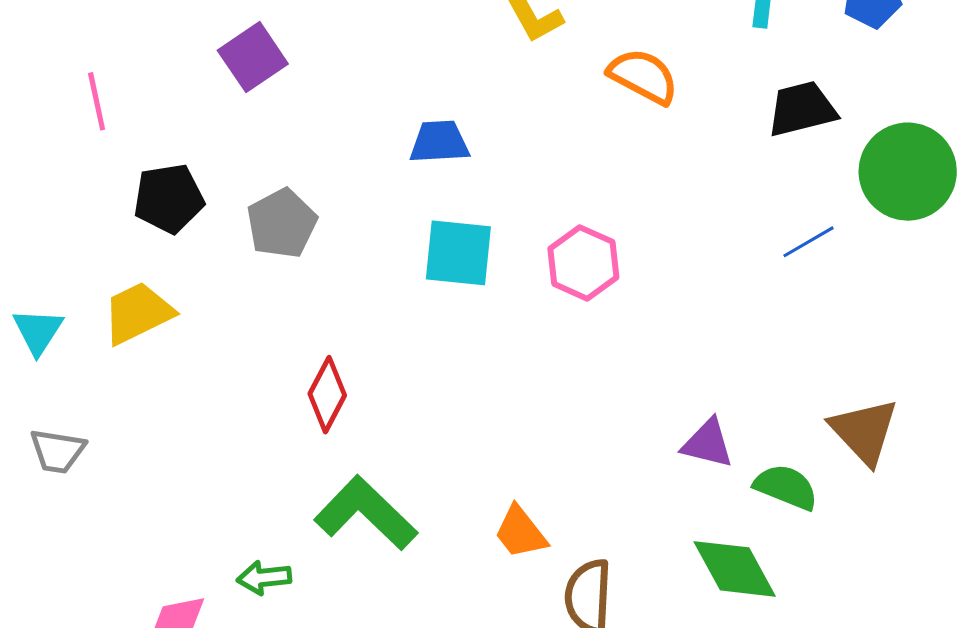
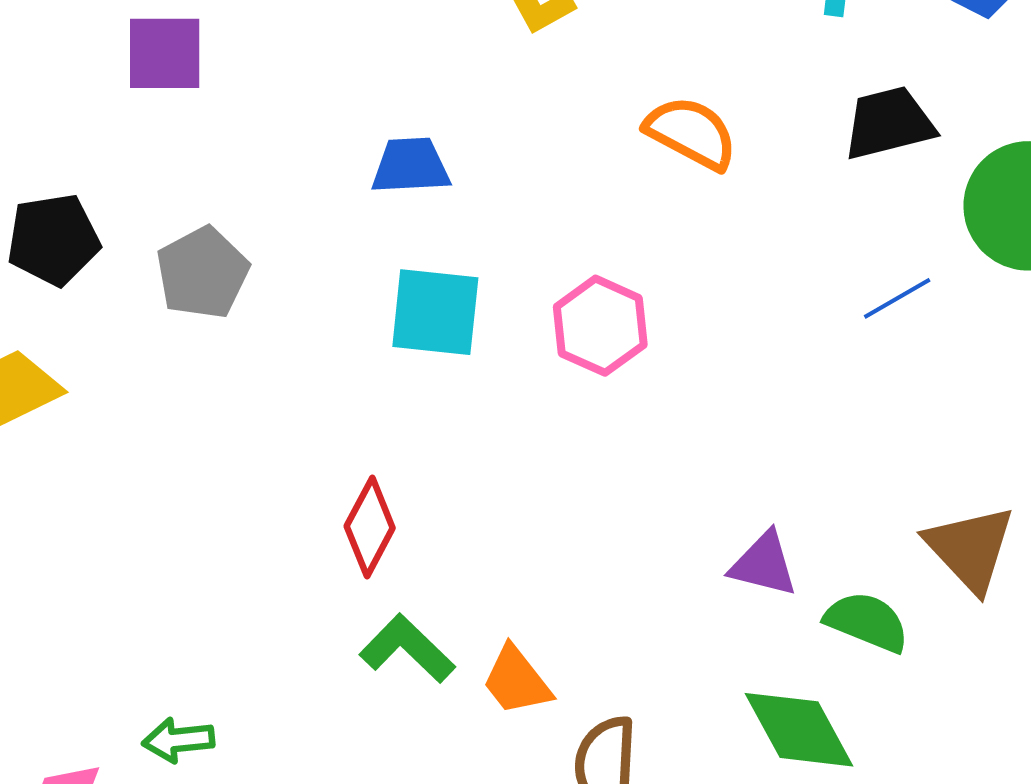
purple square: (253, 57) -> (165, 53), turned 34
orange semicircle: (643, 76) -> (691, 133), moved
red diamond: (327, 395) -> (370, 527), moved
green L-shape: (366, 513) -> (407, 649), moved, size x0.7

